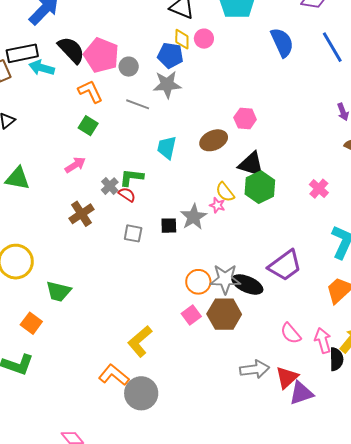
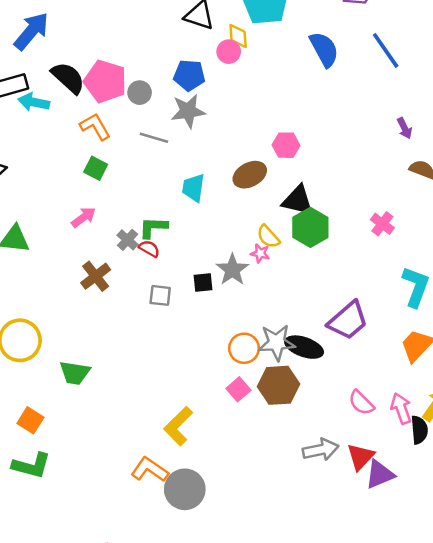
yellow diamond: (182, 39) -> (238, 36), moved
orange square: (31, 323) -> (30, 420), moved

